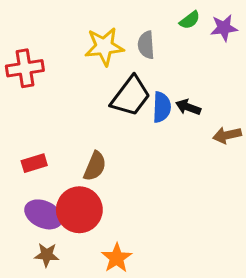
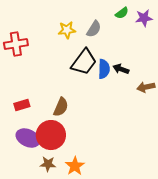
gray semicircle: (146, 45) -> (94, 29), turned -144
yellow star: (104, 46) -> (67, 30), size x0.7
brown star: (47, 255) -> (48, 164), moved

